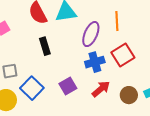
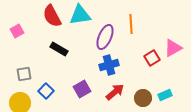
black rectangle: (45, 46) -> (59, 49), turned -42
red square: (123, 55) -> (152, 58), moved, size x0.7
blue square: (32, 88) -> (46, 91), size x0.7

